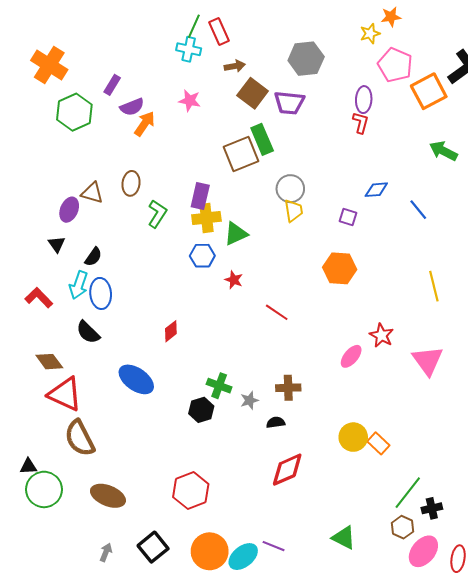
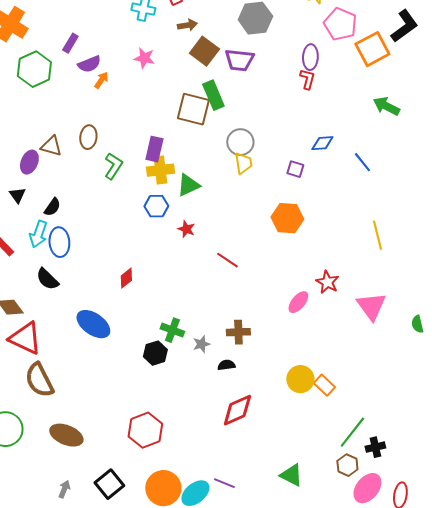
orange arrow: (145, 124) -> (101, 80), size x0.7
brown square: (241, 154) -> (193, 109), turned 36

